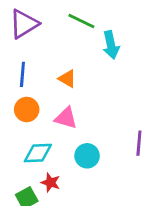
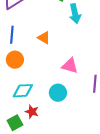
pink triangle: (66, 118) -> (70, 66), moved

